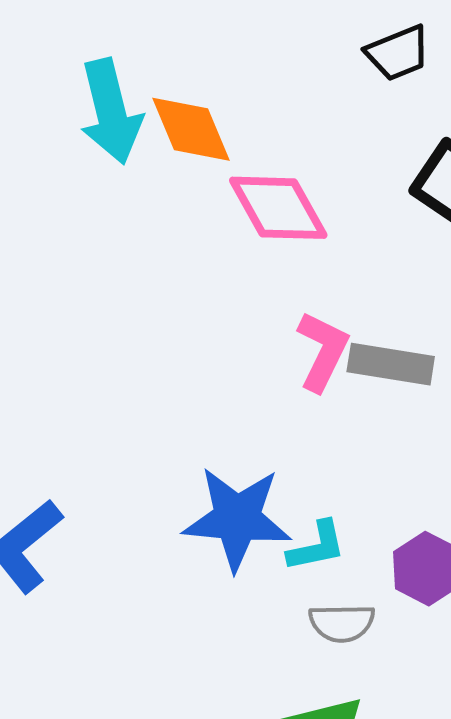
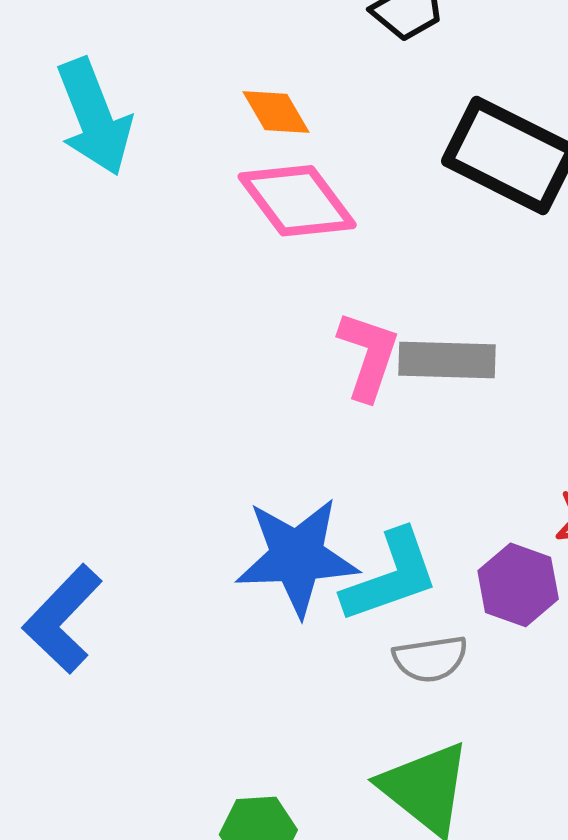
orange diamond: (191, 129) -> (276, 112), moved, size x0.7
cyan L-shape: (317, 546) -> (391, 576), size x1.5

